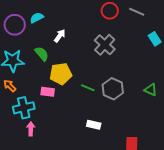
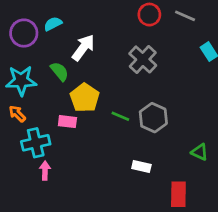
white arrow: (60, 36) -> (83, 48), size x1.5
yellow pentagon: (61, 74) -> (85, 98), turned -30
green triangle: (151, 90) -> (200, 152), moved
white rectangle: (94, 125) -> (141, 167), moved

